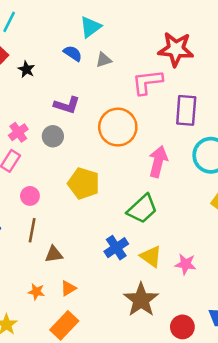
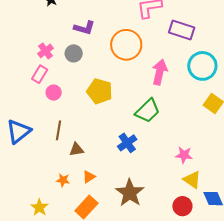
purple rectangle: (186, 110) -> (182, 30), turned -75
pink circle: (30, 196) -> (54, 93), moved
yellow triangle: (151, 256) -> (192, 180), moved
brown star: (141, 300) -> (130, 193), moved

